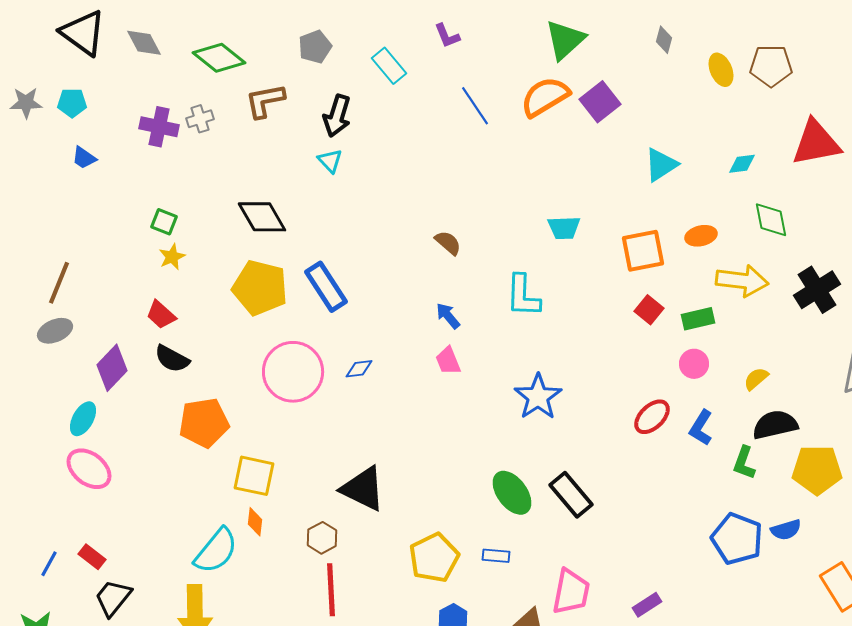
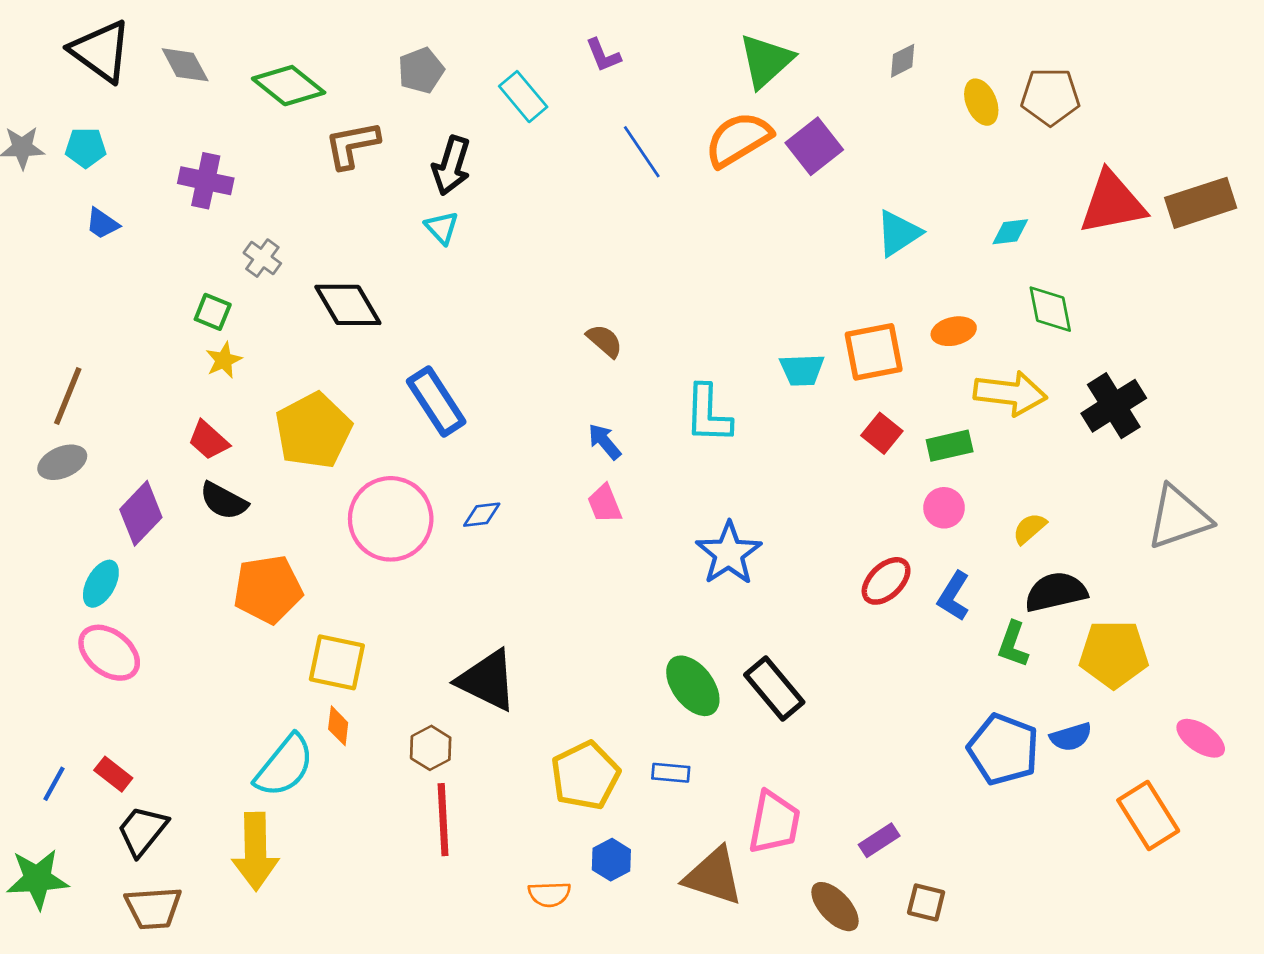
gray diamond: (664, 40) -> (903, 61), turned 48
gray cross: (200, 119) -> (262, 258), moved, turned -36
cyan trapezoid: (564, 228) -> (802, 370), moved
yellow pentagon: (260, 288) -> (313, 431), moved, turned 30

